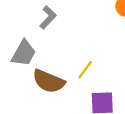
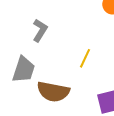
yellow line: (85, 70) -> (85, 58), moved

